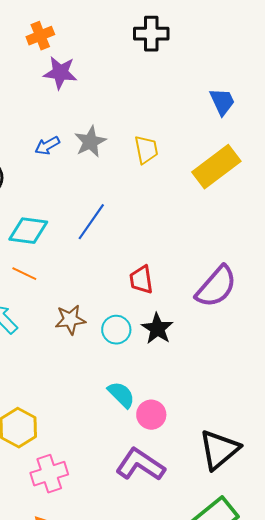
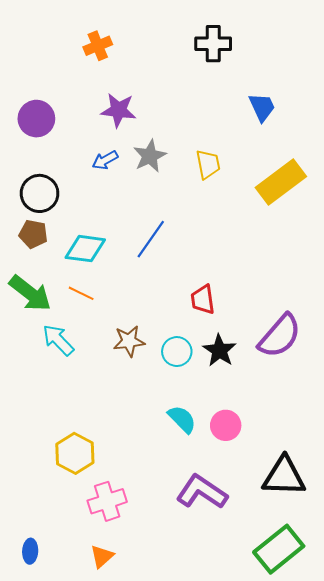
purple star: (60, 73) -> (119, 110), moved
blue trapezoid: (222, 102) -> (262, 107), moved
purple semicircle: (216, 287) -> (280, 336), moved
pink circle: (151, 415) -> (226, 425), moved
black triangle: (219, 450) -> (284, 476), turned 42

